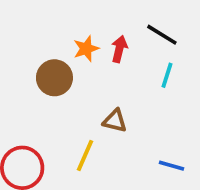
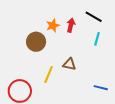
yellow line: (85, 156) -> (49, 75), moved

